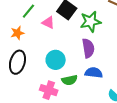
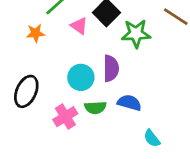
purple semicircle: (88, 48) -> (111, 68), moved
black ellipse: (17, 62) -> (26, 91), moved
pink cross: (49, 90) -> (65, 117), turned 30

